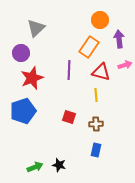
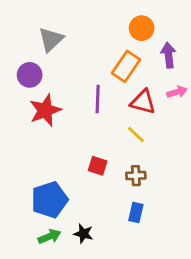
yellow line: (96, 95) -> (136, 134), turned -40
blue pentagon: (23, 111) -> (49, 200), moved

